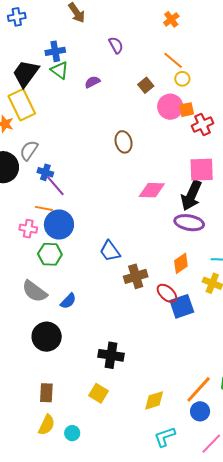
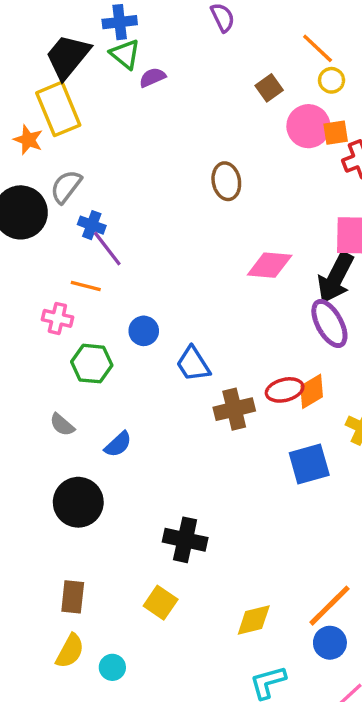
purple semicircle: (92, 82) -> (152, 77), moved
purple ellipse: (189, 223) -> (329, 324), turned 48
blue circle: (59, 225) -> (144, 331), moved, size x0.6
gray semicircle: (34, 291) -> (62, 425), size x0.6
red ellipse: (167, 293) -> (285, 390), moved, turned -60

